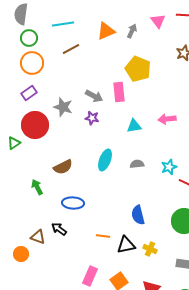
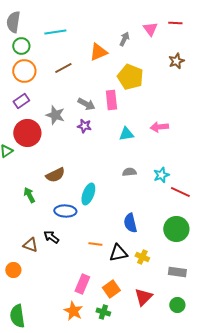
orange triangle: (106, 31) -> (98, 52), moved
brown line: (71, 49) -> (63, 68), moved
cyan ellipse: (105, 160) -> (88, 194), moved
orange circle: (21, 254) -> (13, 270), moved

